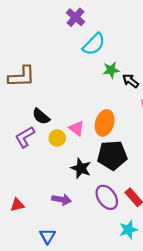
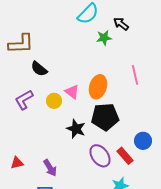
black arrow: (131, 81) -> (121, 24), moved
black semicircle: (41, 116) -> (39, 69), moved
purple arrow: (62, 199) -> (50, 168), moved, turned 48

